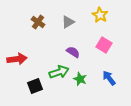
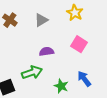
purple semicircle: (73, 52) -> (47, 52), turned -40
green star: (80, 79) -> (61, 86), moved

